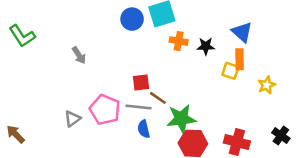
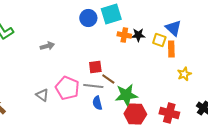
black star: (206, 46) -> (138, 35), moved
gray arrow: (79, 55) -> (47, 46), turned -72
yellow square: (230, 71) -> (159, 40), moved
yellow star: (267, 85) -> (184, 74), moved
gray triangle: (72, 119) -> (42, 95), turned -48

